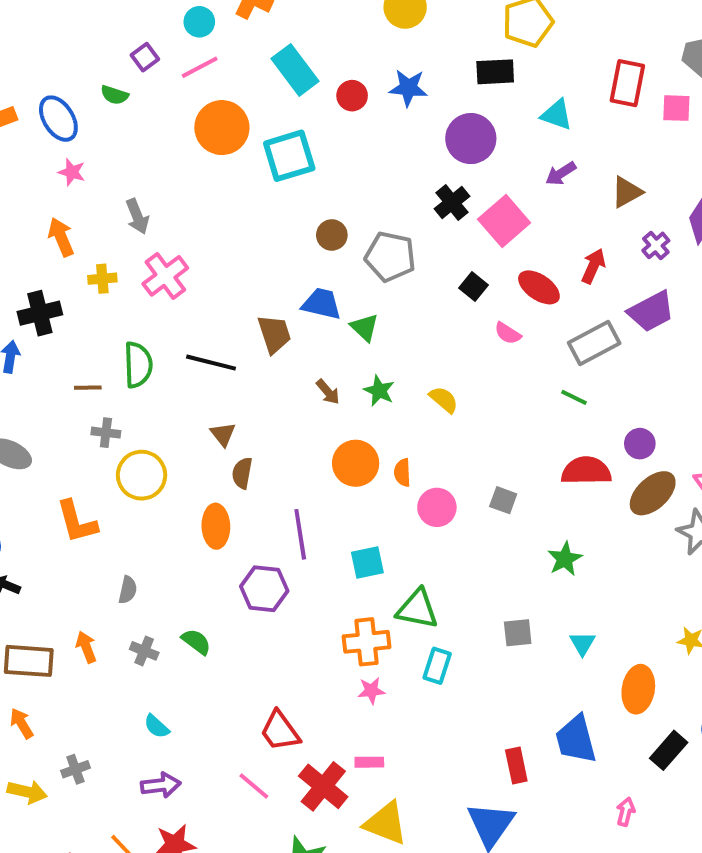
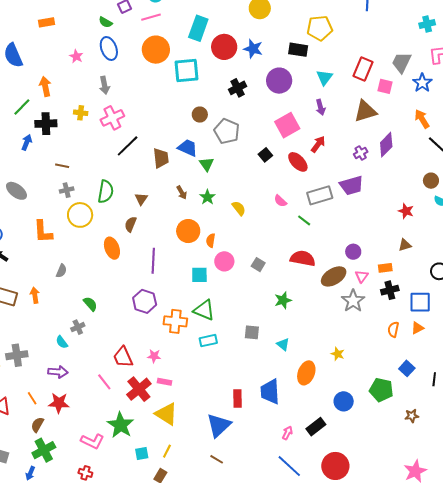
cyan rectangle: (295, 70) -> (198, 28), turned 45
red circle: (352, 96) -> (224, 47), size x1.6
cyan triangle: (557, 115) -> (324, 77), turned 36
blue ellipse: (58, 119) -> (109, 48), moved
purple arrow: (561, 174) -> (320, 107), turned -84
brown triangle: (627, 192) -> (365, 111), moved, size x1.4
black cross: (452, 202) -> (238, 88), moved
orange arrow: (61, 237) -> (45, 86), moved
red arrow: (593, 266) -> (318, 144), moved
pink semicircle: (508, 333) -> (280, 201), moved
black line: (211, 363) -> (128, 146), moved, turned -70
green semicircle: (138, 365) -> (106, 192), moved
gray cross: (106, 433) -> (67, 190), turned -32
brown triangle: (223, 434) -> (141, 199), moved
purple circle: (640, 444) -> (353, 252), moved
orange ellipse: (216, 526) -> (112, 248), turned -30
cyan square: (367, 563) -> (199, 275), moved
purple hexagon: (264, 589) -> (145, 301), moved
cyan triangle: (582, 644) -> (283, 344), turned -32
gray cross: (144, 651) -> (78, 327), moved, turned 32
cyan rectangle: (437, 666) -> (208, 341), turned 48
pink star: (371, 691) -> (154, 356), moved
black rectangle: (669, 750) -> (316, 427), moved
gray cross: (75, 769) -> (17, 355), size x1.5

